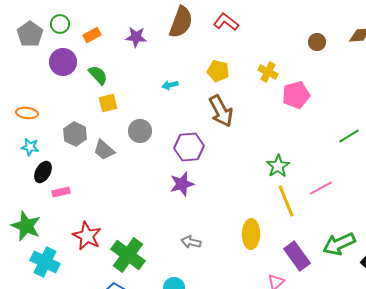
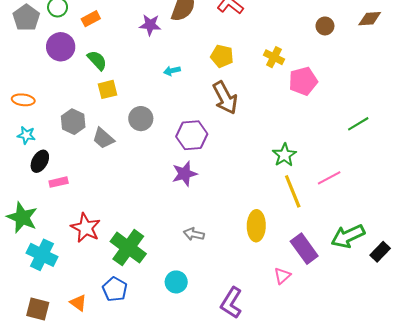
purple star: (136, 37) -> (150, 25), moved

